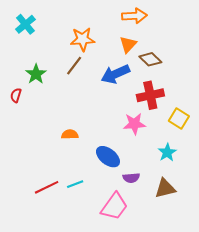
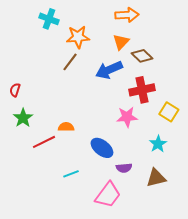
cyan cross: (25, 24) -> (49, 19), moved, turned -30
green star: (36, 74) -> (23, 118), moved
red line: (47, 187) -> (44, 142), moved

